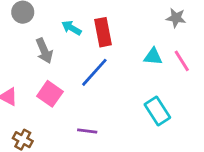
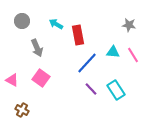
cyan arrow: (71, 28) -> (56, 24), moved
blue line: (94, 72) -> (87, 63), moved
purple line: (87, 131) -> (91, 89), moved, turned 40

